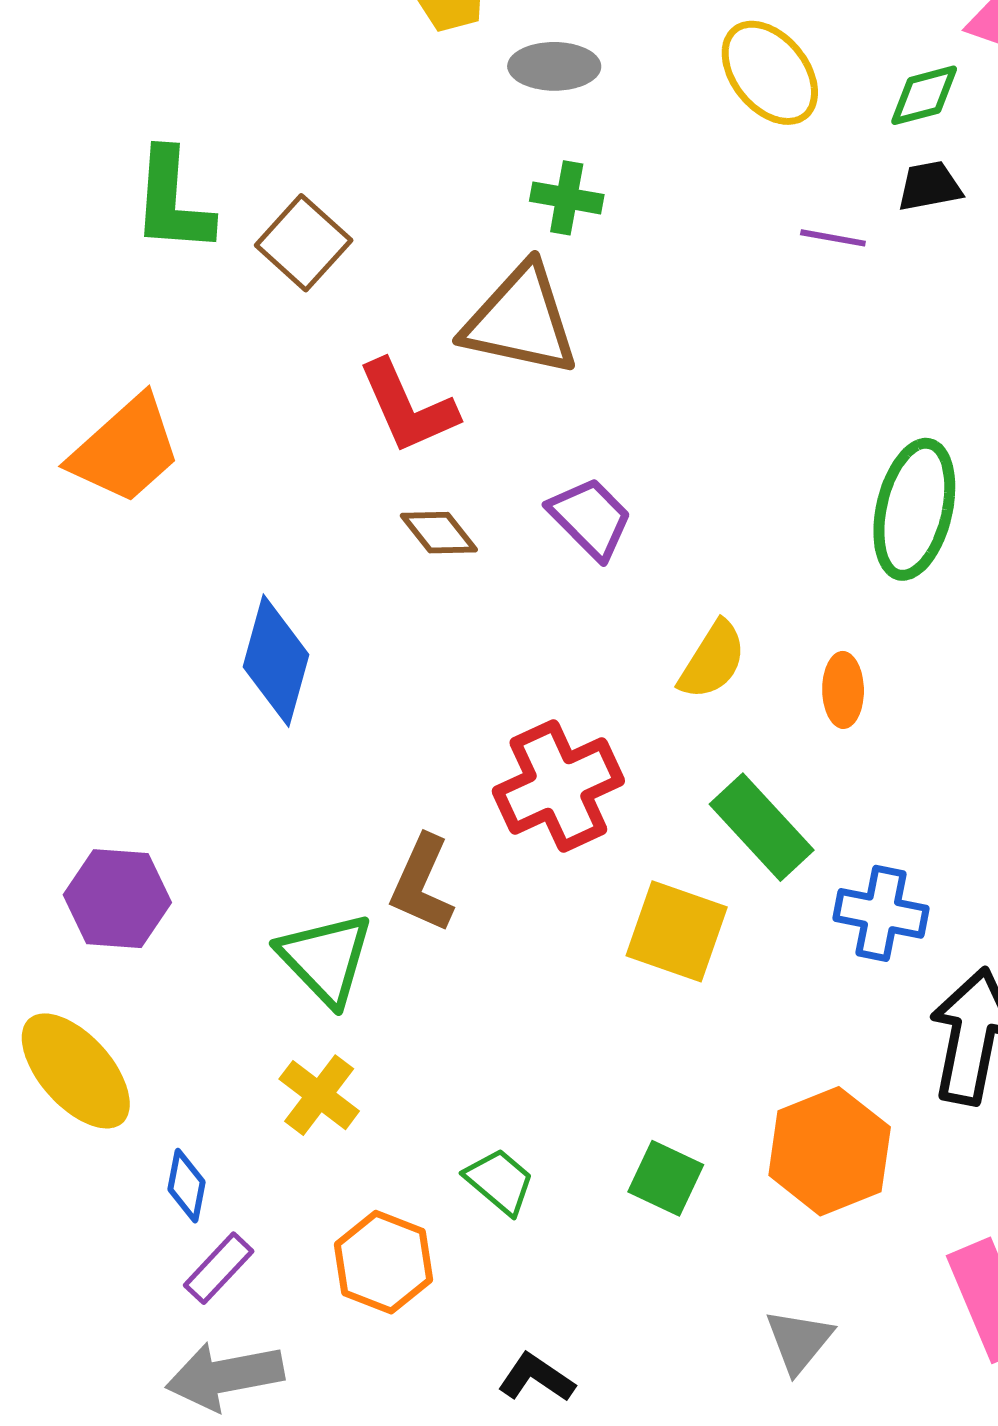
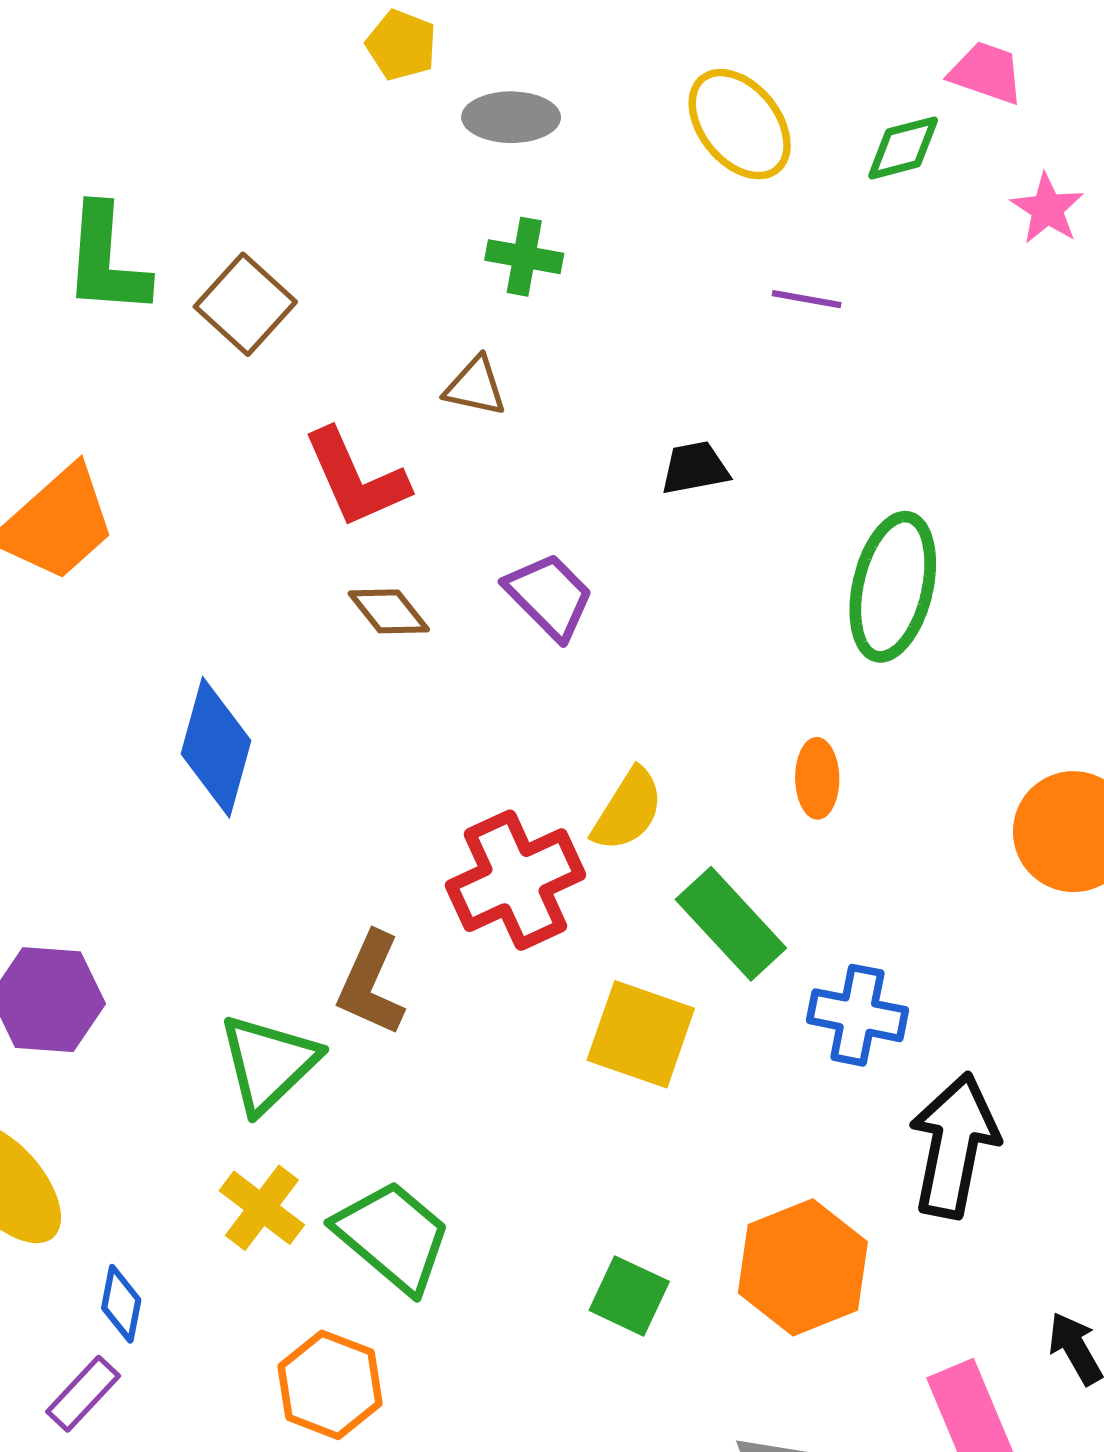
black trapezoid: (930, 186) -> (695, 468), moved
brown triangle: (521, 320) -> (475, 386), size x0.5
yellow semicircle: (712, 660) -> (628, 810), moved
green triangle: (326, 959) -> (269, 1063), turned 30
green trapezoid: (500, 1181) -> (393, 1236), moved, size x1.6
purple rectangle: (219, 1268) -> (83, 1394), moved

